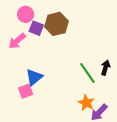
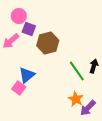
brown hexagon: (56, 24) -> (48, 43), moved
pink square: (26, 91) -> (19, 88), turned -32

